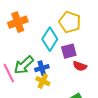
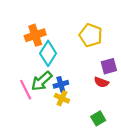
cyan diamond: (50, 39) -> (48, 53), moved
purple square: (69, 51) -> (109, 66), moved

